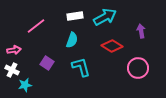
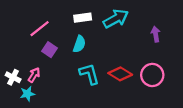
red diamond: (112, 46) -> (120, 74), moved
pink arrow: (14, 50) -> (34, 75), moved, turned -48
purple square: (47, 63) -> (50, 50), moved

